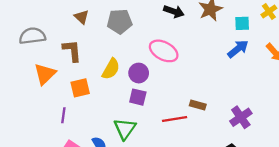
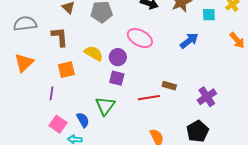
blue arrow: (238, 49) -> (189, 41), moved
yellow semicircle: (111, 69) -> (94, 53), turned -90
orange triangle: (45, 74) -> (24, 63), moved

